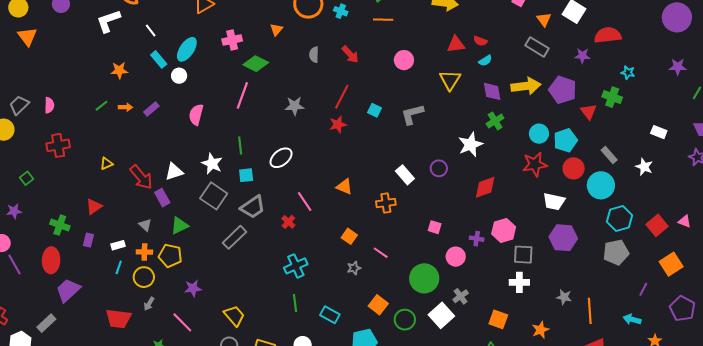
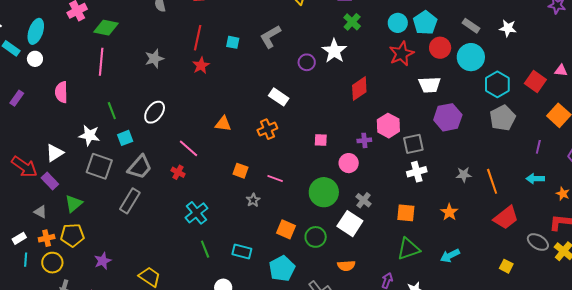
purple circle: (439, 168) -> (307, 62), moved

